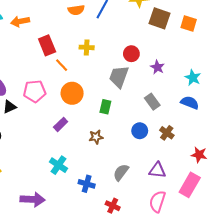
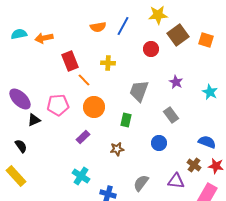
brown square: (159, 18) -> (178, 35), turned 35
red circle: (131, 54) -> (151, 49), moved
blue semicircle: (190, 103) -> (207, 142), moved
brown cross: (167, 133) -> (194, 165), moved

